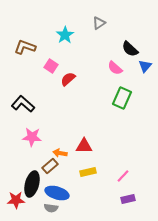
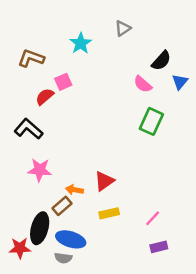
black semicircle: (130, 49) -> (161, 61), turned -90
pink square: (51, 66) -> (63, 82), turned 32
red semicircle: (68, 79) -> (45, 97), moved
red triangle: (84, 146) -> (104, 181), turned -36

